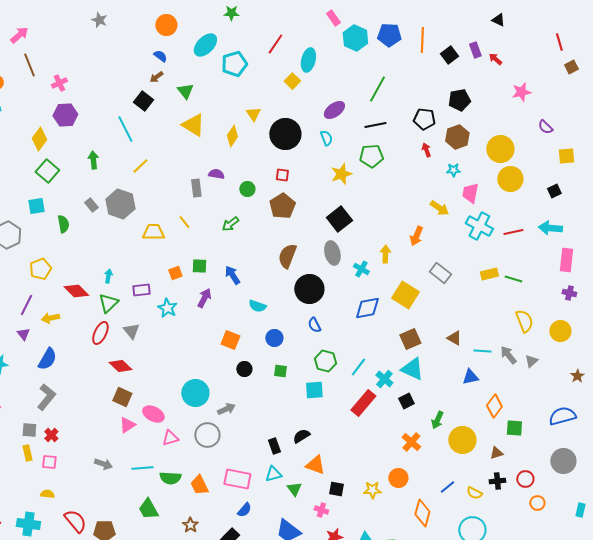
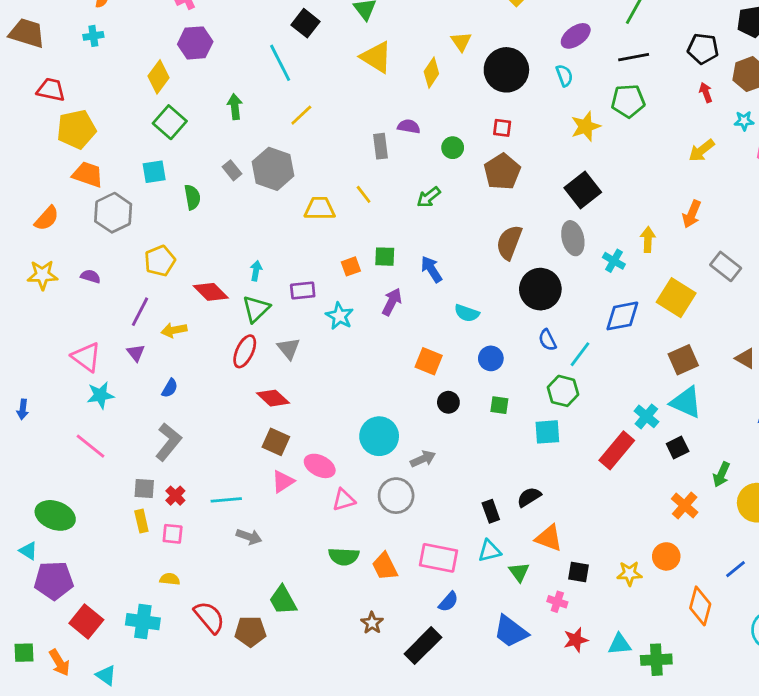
yellow arrow: (439, 208) -> (702, 150), moved, turned 108
blue semicircle: (47, 359) -> (170, 388), size x0.6
cyan line: (358, 367) -> (580, 354), moved
cyan line: (142, 468) -> (226, 500), moved
green trapezoid: (148, 509) -> (283, 600), moved

